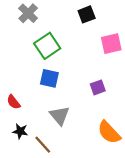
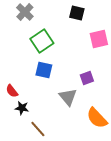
black square: (87, 14) -> (77, 13), turned 35
gray triangle: (60, 116) -> (68, 97), moved
black star: (20, 131) -> (22, 108), moved

